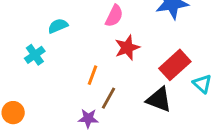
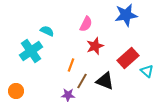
cyan semicircle: (58, 26) -> (47, 31), turned 48
cyan cross: (35, 55) -> (31, 51), size x1.6
black triangle: (159, 100) -> (105, 81), moved

